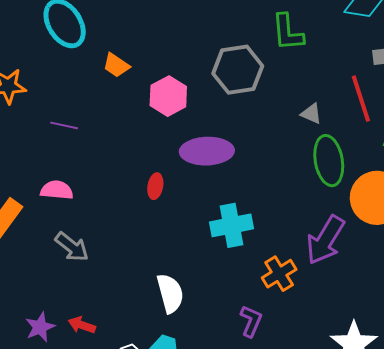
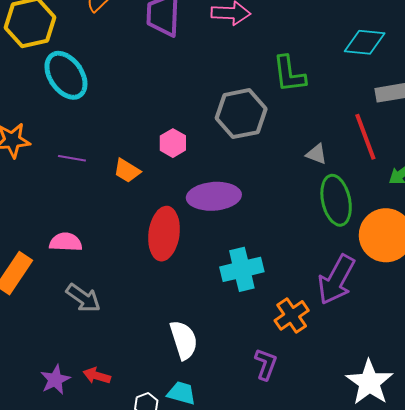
orange trapezoid: (116, 65) -> (127, 171), moved
pink hexagon: (168, 96) -> (173, 143), size x0.7
purple line: (64, 125) -> (72, 158), moved
red ellipse: (155, 186) -> (164, 234), size x2.0

